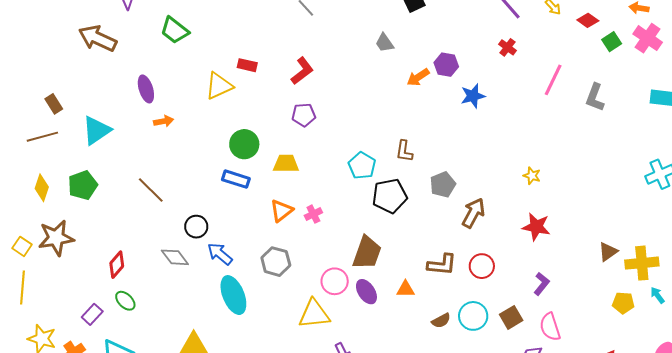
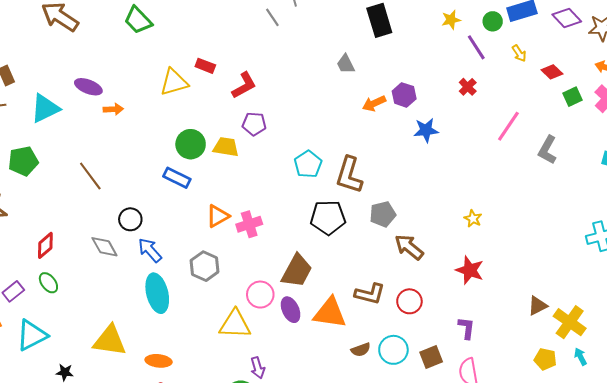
red L-shape: (302, 71) -> (244, 85), moved
purple ellipse: (146, 89) -> (88, 87), moved, turned -60
brown L-shape: (404, 151) -> (349, 175), size x1.6
yellow trapezoid: (286, 164) -> (226, 147), moved
cyan pentagon: (362, 166) -> (308, 164), moved
brown arrow: (473, 213) -> (409, 247), turned -88
pink cross: (313, 214) -> (249, 224), size x1.4
yellow cross: (642, 263) -> (570, 322), turned 32
purple L-shape: (542, 284) -> (467, 328), turned -40
orange triangle: (405, 289) -> (330, 313), size x1.8

